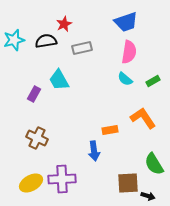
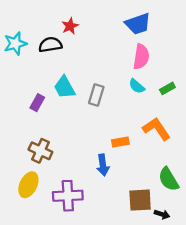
gray rectangle: (82, 48) -> (96, 95), moved, turned -60
yellow ellipse: (31, 183) -> (28, 185), moved, turned -35

